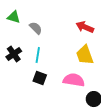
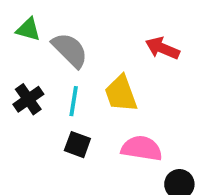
gray semicircle: (36, 28) -> (70, 50), size x1.5
yellow trapezoid: (85, 55) -> (121, 94), moved

